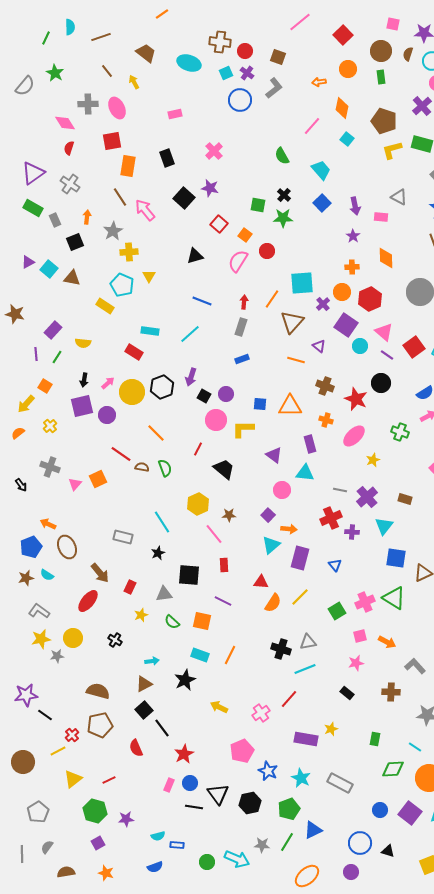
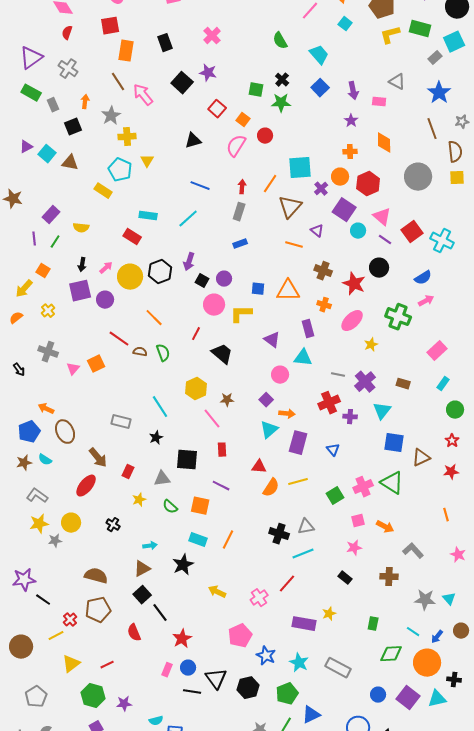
green cross: (400, 432) -> (398, 317), size x1.4
yellow line: (300, 597) -> (298, 482), turned 30

